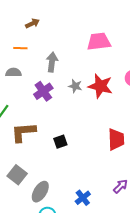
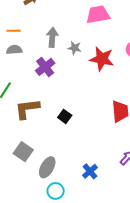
orange line: (20, 48) -> (14, 31), moved
gray star: (75, 86) -> (75, 48), moved
black square: (60, 142) -> (65, 116), turned -32

